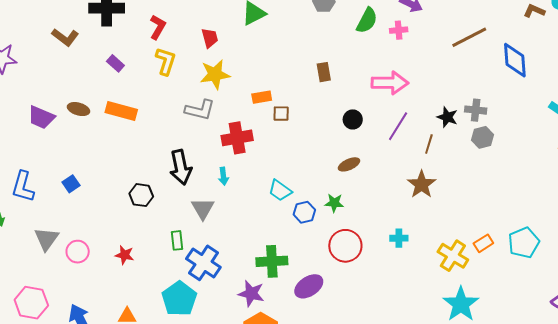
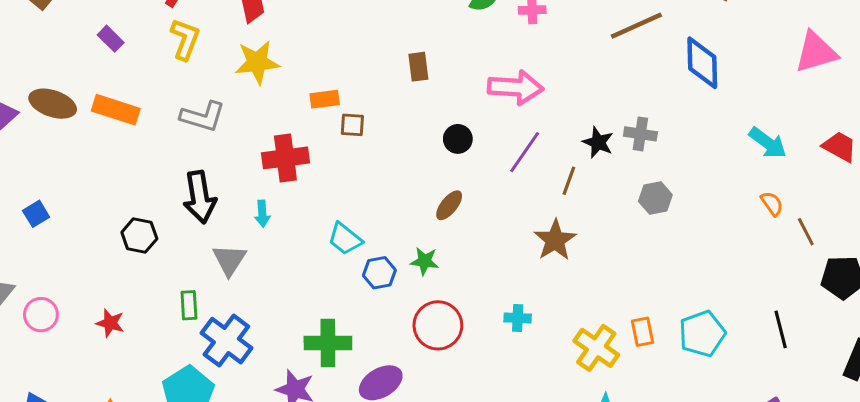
brown ellipse: (78, 109) -> (53, 104), size x1.4
gray L-shape: (200, 110) -> (203, 116), moved
gray hexagon: (483, 137) -> (655, 198), moved
brown ellipse: (349, 164) -> (449, 205), turned -30
orange rectangle: (483, 243) -> (642, 332), turned -72

